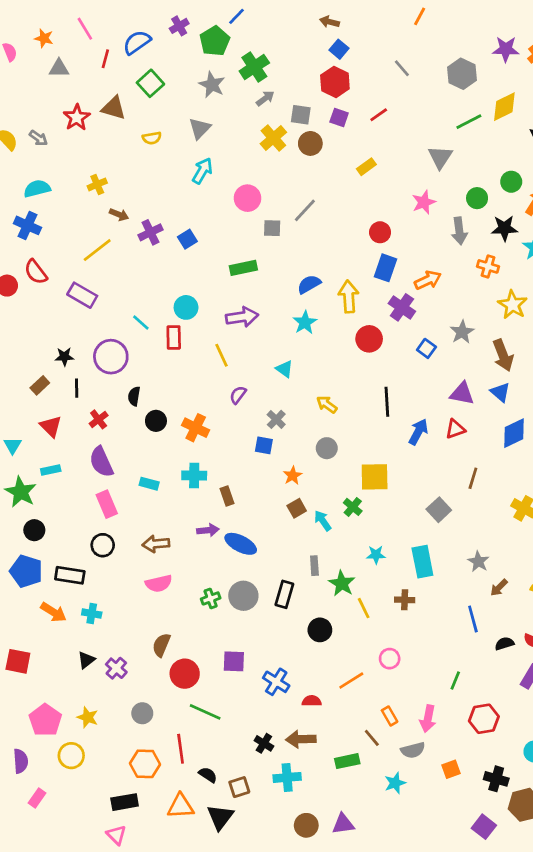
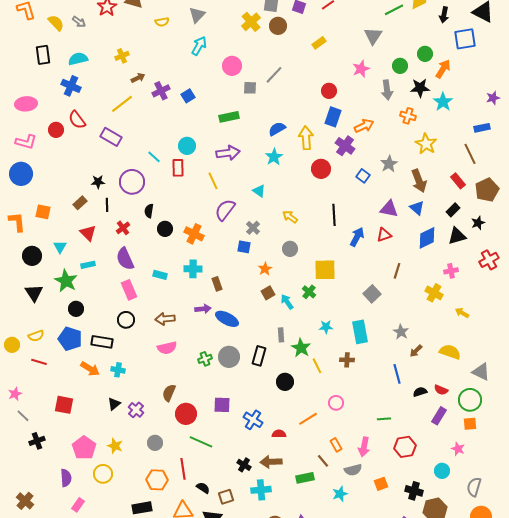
brown arrow: (119, 215) -> (138, 78), turned -48
purple semicircle: (238, 395) -> (225, 210), size x1.6
green line: (455, 680) -> (384, 419), turned 64

